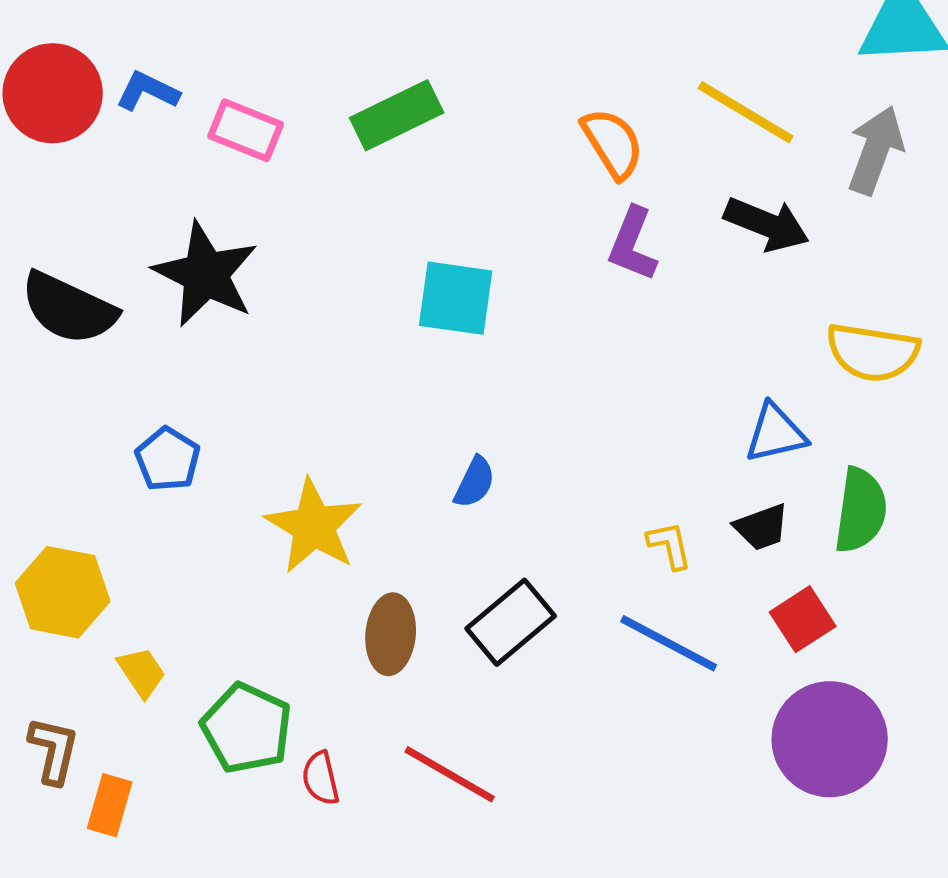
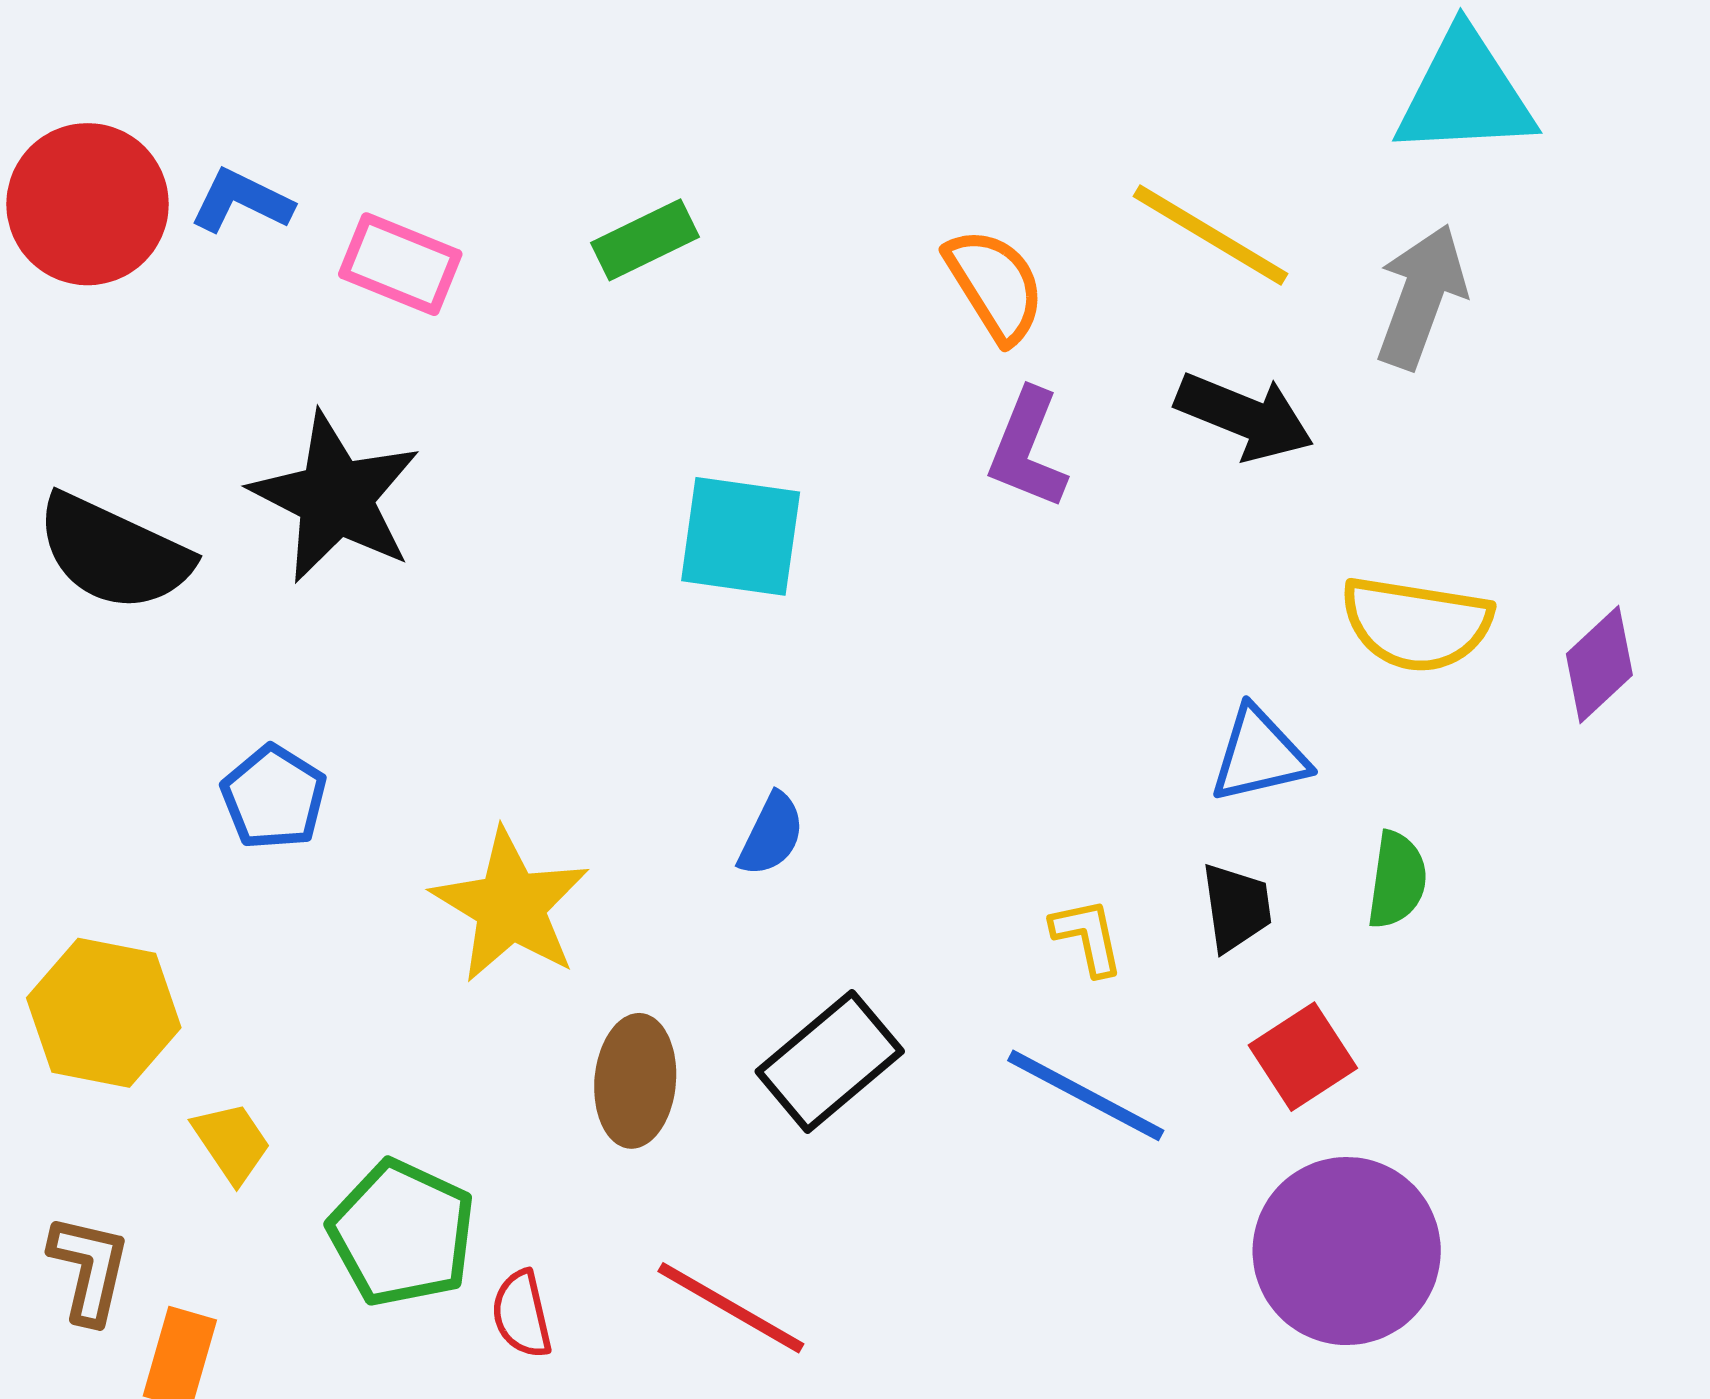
green rectangle: (397, 115) -> (645, 240), size x0.7
green semicircle: (861, 510) -> (1397, 880), size x0.7
black trapezoid: (762, 527) -> (1236, 907), turned -78

